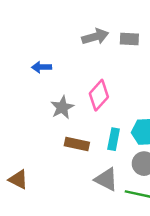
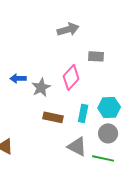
gray rectangle: (129, 39) -> (96, 56), moved
blue arrow: (41, 67) -> (18, 78), moved

